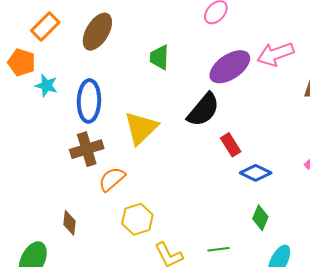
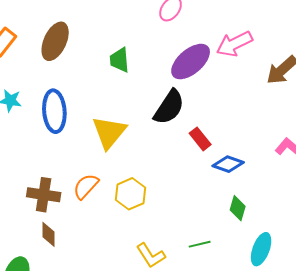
brown cross: (87, 149) -> (44, 195), moved, turned 32
yellow hexagon: (137, 219) -> (130, 194), moved

